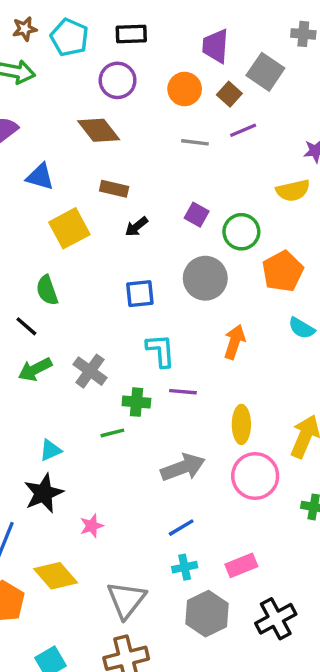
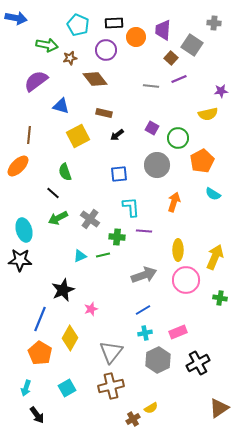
brown star: (25, 29) -> (70, 58), moved
orange circle: (185, 89) -> (136, 37), moved
cyan triangle: (50, 450) -> (80, 256), moved
yellow diamond: (56, 576) -> (70, 338), turned 70

